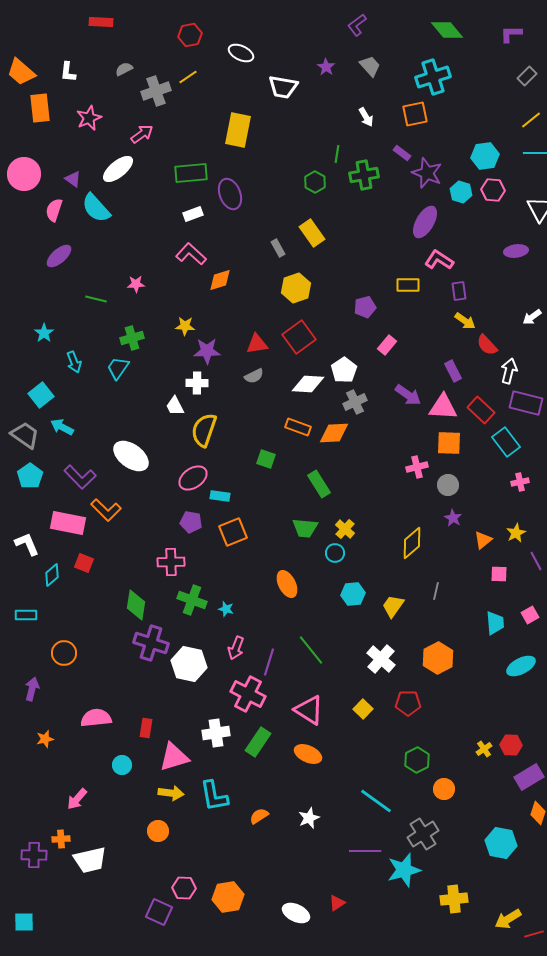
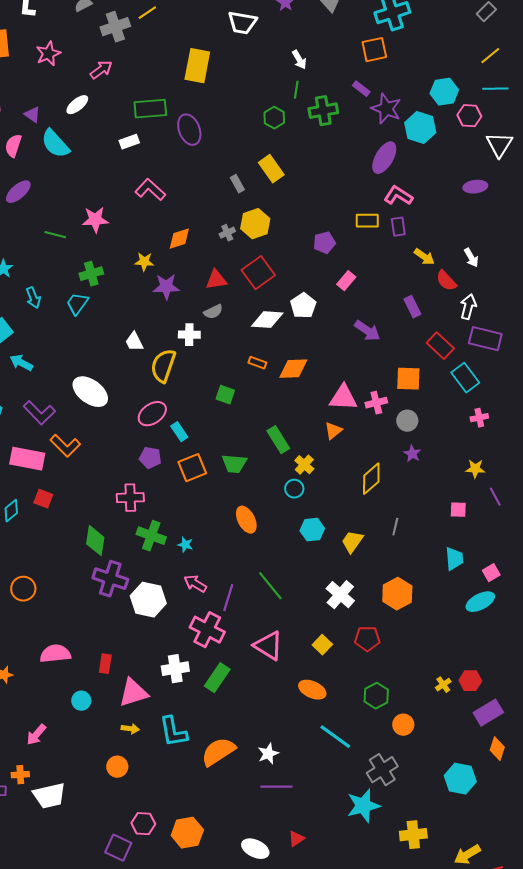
white arrow: (366, 117) -> (299, 60), moved
white ellipse: (118, 169) -> (77, 105), size x0.7
pink hexagon: (493, 190) -> (469, 116), moved
cyan hexagon: (461, 192) -> (420, 128), size x1.4
white rectangle: (193, 214) -> (129, 142), moved
orange diamond: (220, 280) -> (179, 239), moved
pink star: (136, 284) -> (95, 220), size x1.5
purple rectangle: (459, 291) -> (398, 227), moved
white arrow: (532, 317) -> (471, 258), moved, turned -84
white cross: (197, 383) -> (189, 335), moved
gray cross: (355, 402) -> (227, 233), moved, size x0.7
pink triangle: (443, 407) -> (343, 398), moved
orange rectangle: (298, 427) -> (257, 363), size x0.7
green rectangle: (319, 484) -> (278, 440), moved
cyan rectangle: (220, 496) -> (179, 432), turned 48
green trapezoid: (305, 528) -> (234, 464), moved
yellow star: (516, 533) -> (475, 469), turned 30
orange triangle: (483, 540) -> (333, 431), moved
pink square: (530, 615) -> (491, 573), moved
pink arrow: (236, 648) -> (195, 584), turned 100
orange ellipse: (308, 754) -> (312, 690), moved
yellow arrow: (171, 793) -> (130, 729), size x0.7
orange semicircle: (259, 816) -> (218, 752), size x1.8
purple line: (365, 851) -> (276, 787), moved

